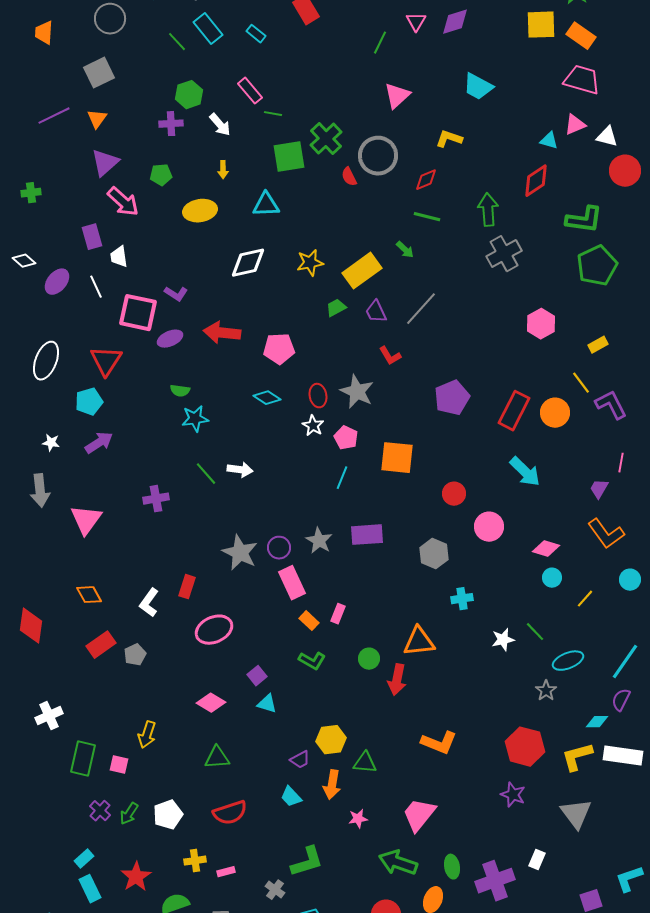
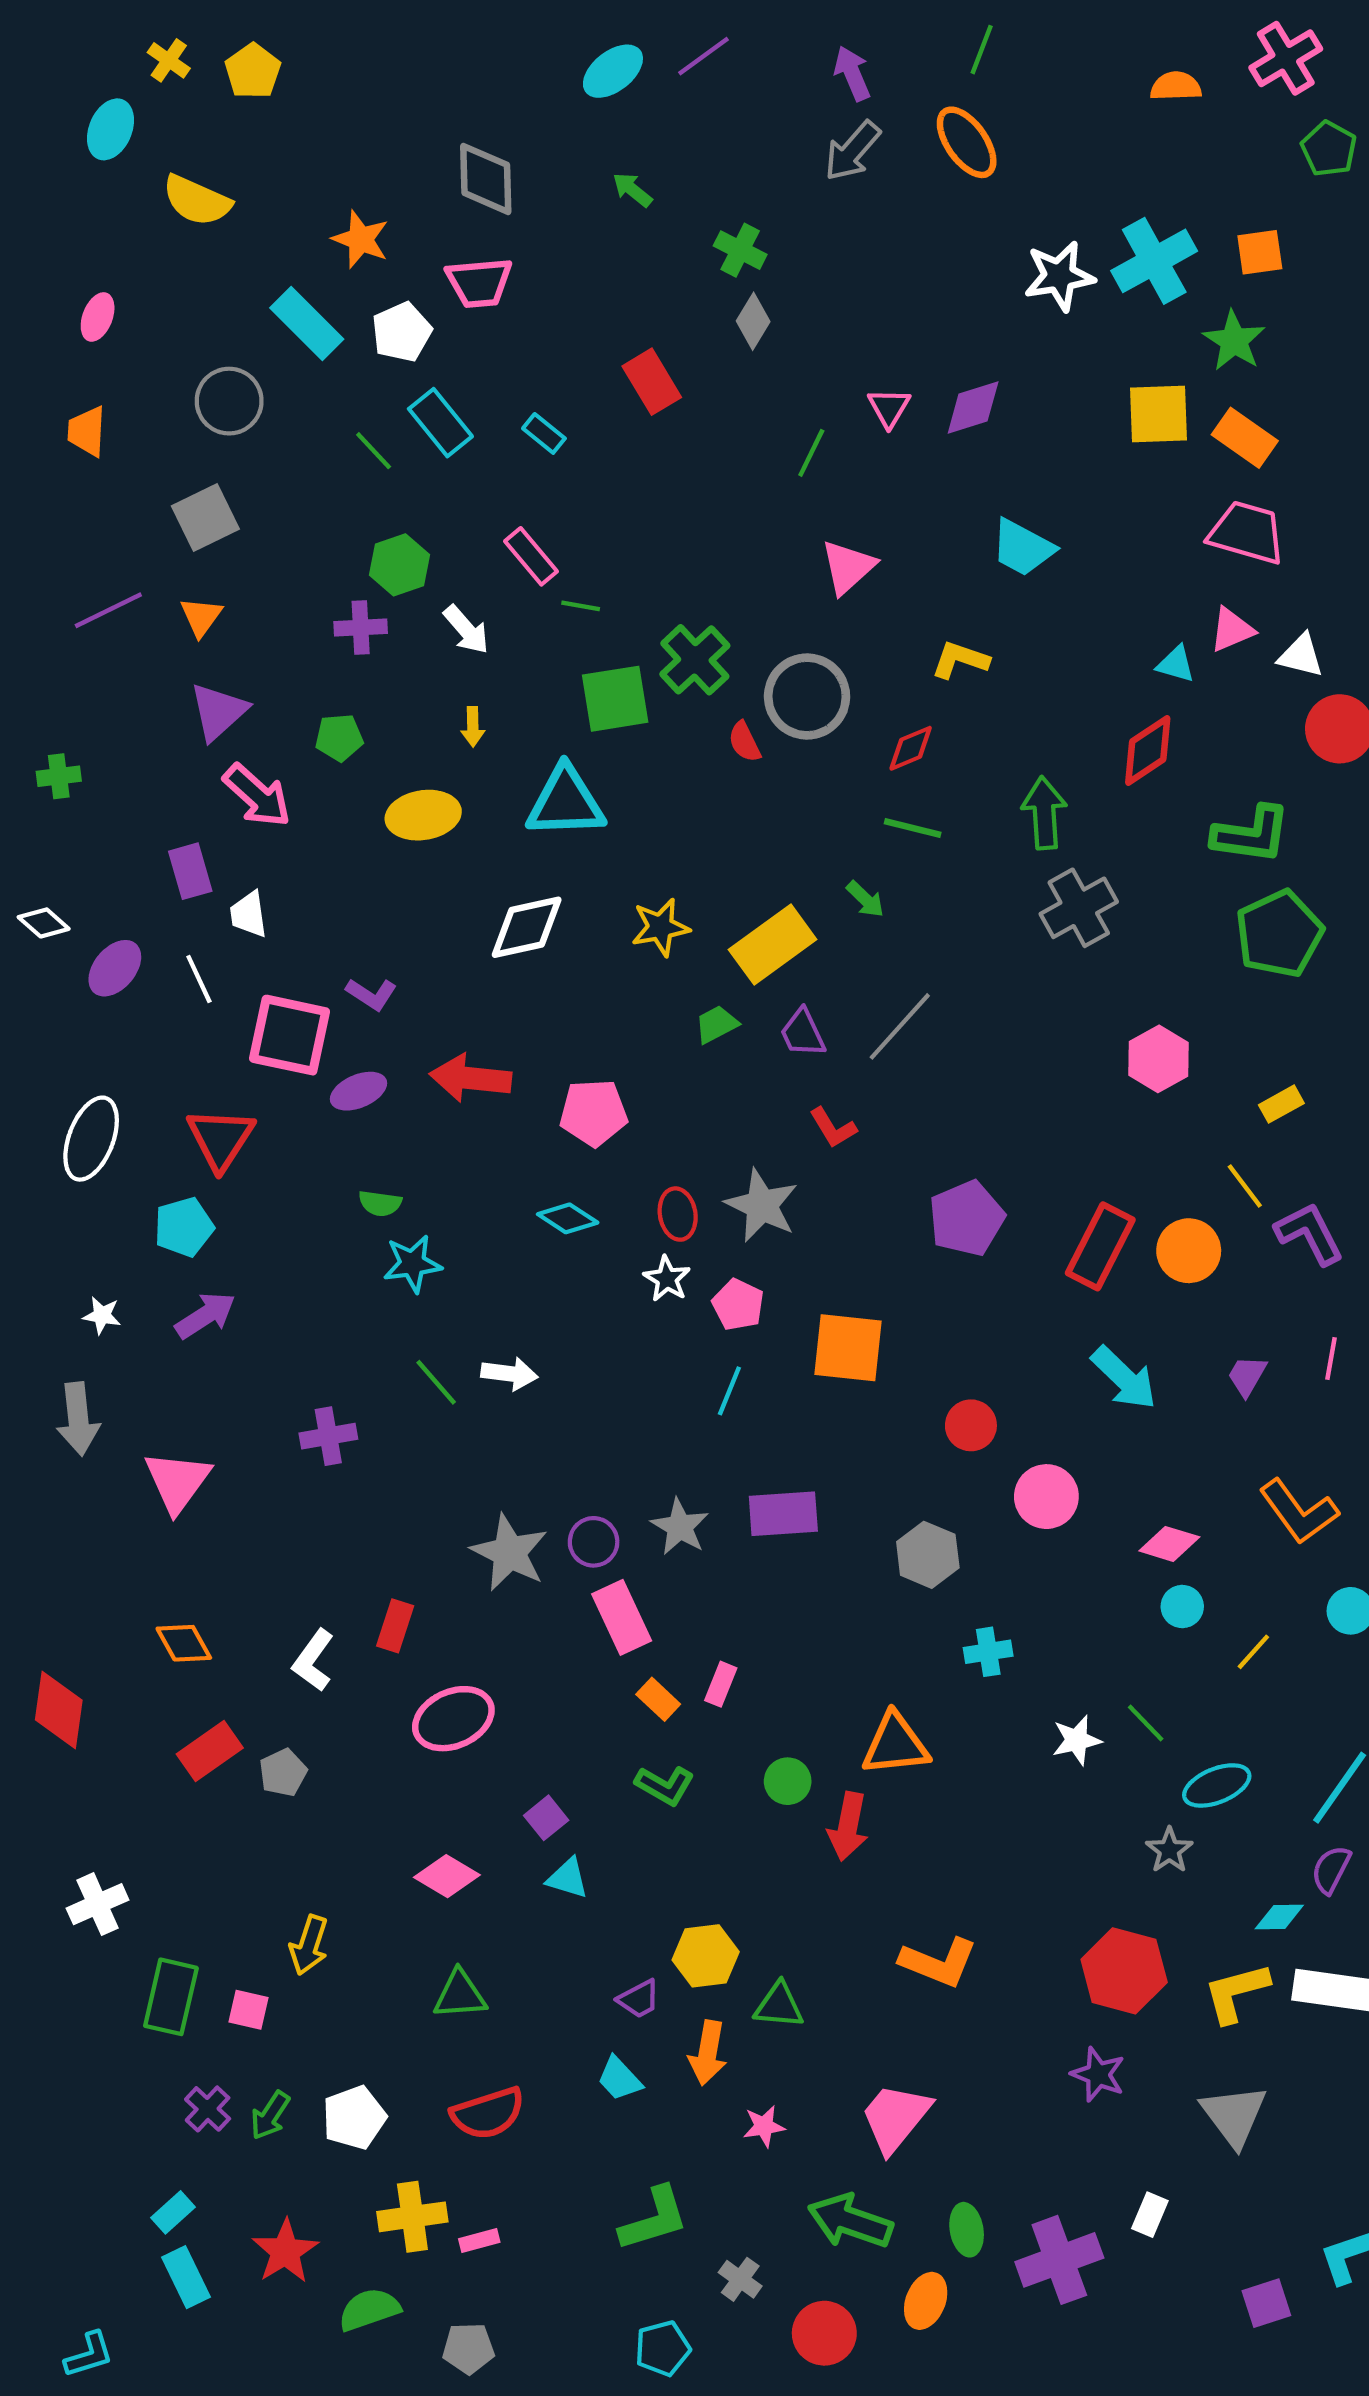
cyan triangle: (266, 205) -> (566, 802), size x1.4
purple trapezoid: (599, 489) -> (1247, 1376), moved
yellow cross: (195, 861) -> (412, 2217), size x1.4
gray cross: (275, 890) -> (740, 2279), moved

